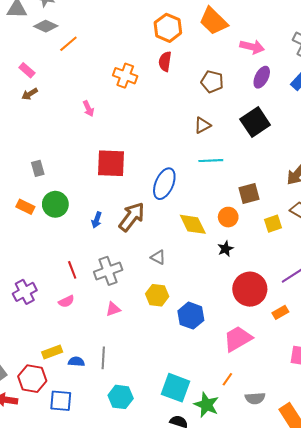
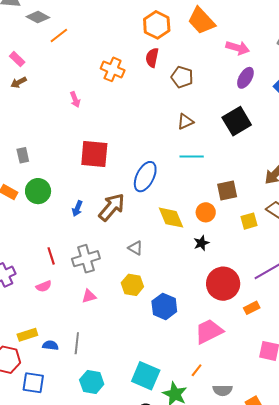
brown pentagon: (212, 82) -> (182, 77), moved

